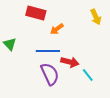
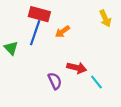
blue line: (48, 51) -> (35, 33), moved, turned -70
purple semicircle: (50, 74) -> (55, 81), size x0.7

